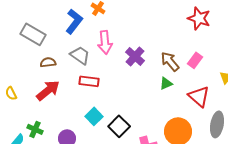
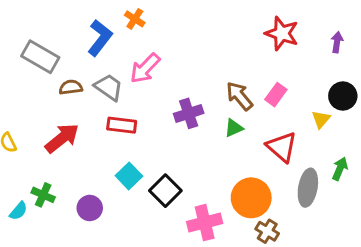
pink arrow: (105, 42) -> (145, 68), turned 50
purple cross: (135, 56) -> (189, 113), moved, turned 30
brown semicircle: (48, 62) -> (71, 87), moved

